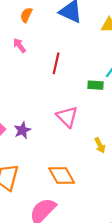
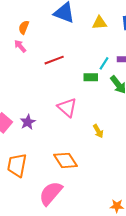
orange semicircle: (26, 15) -> (24, 27), moved
red line: (56, 63) -> (54, 60), turned 60

